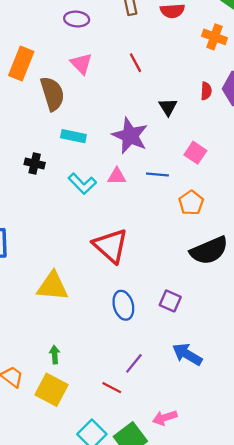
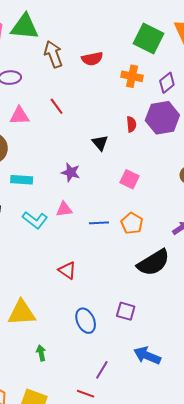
red line: (136, 63) -> (57, 106), moved
pink triangle: (81, 64) -> (19, 116), turned -40
purple star: (130, 136) -> (71, 172), size x0.6
blue line: (157, 174) -> (99, 223), moved
red triangle: (111, 246) -> (67, 270), size x0.6
green arrow: (55, 355) -> (41, 353), moved

